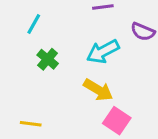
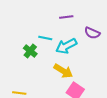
cyan line: (34, 24) -> (45, 38), moved, turned 72

